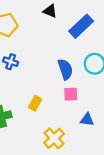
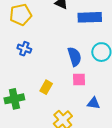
blue rectangle: (81, 26) -> (90, 17), turned 40

